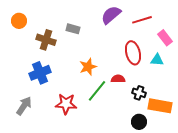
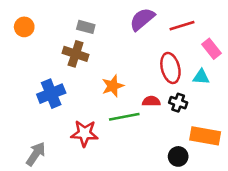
gray rectangle: (73, 29) -> (86, 27), moved
brown cross: (46, 40) -> (76, 54), moved
green line: (97, 91) -> (124, 117), turned 40
black cross: (139, 93) -> (178, 103), moved
gray arrow: (24, 106) -> (36, 154), moved

